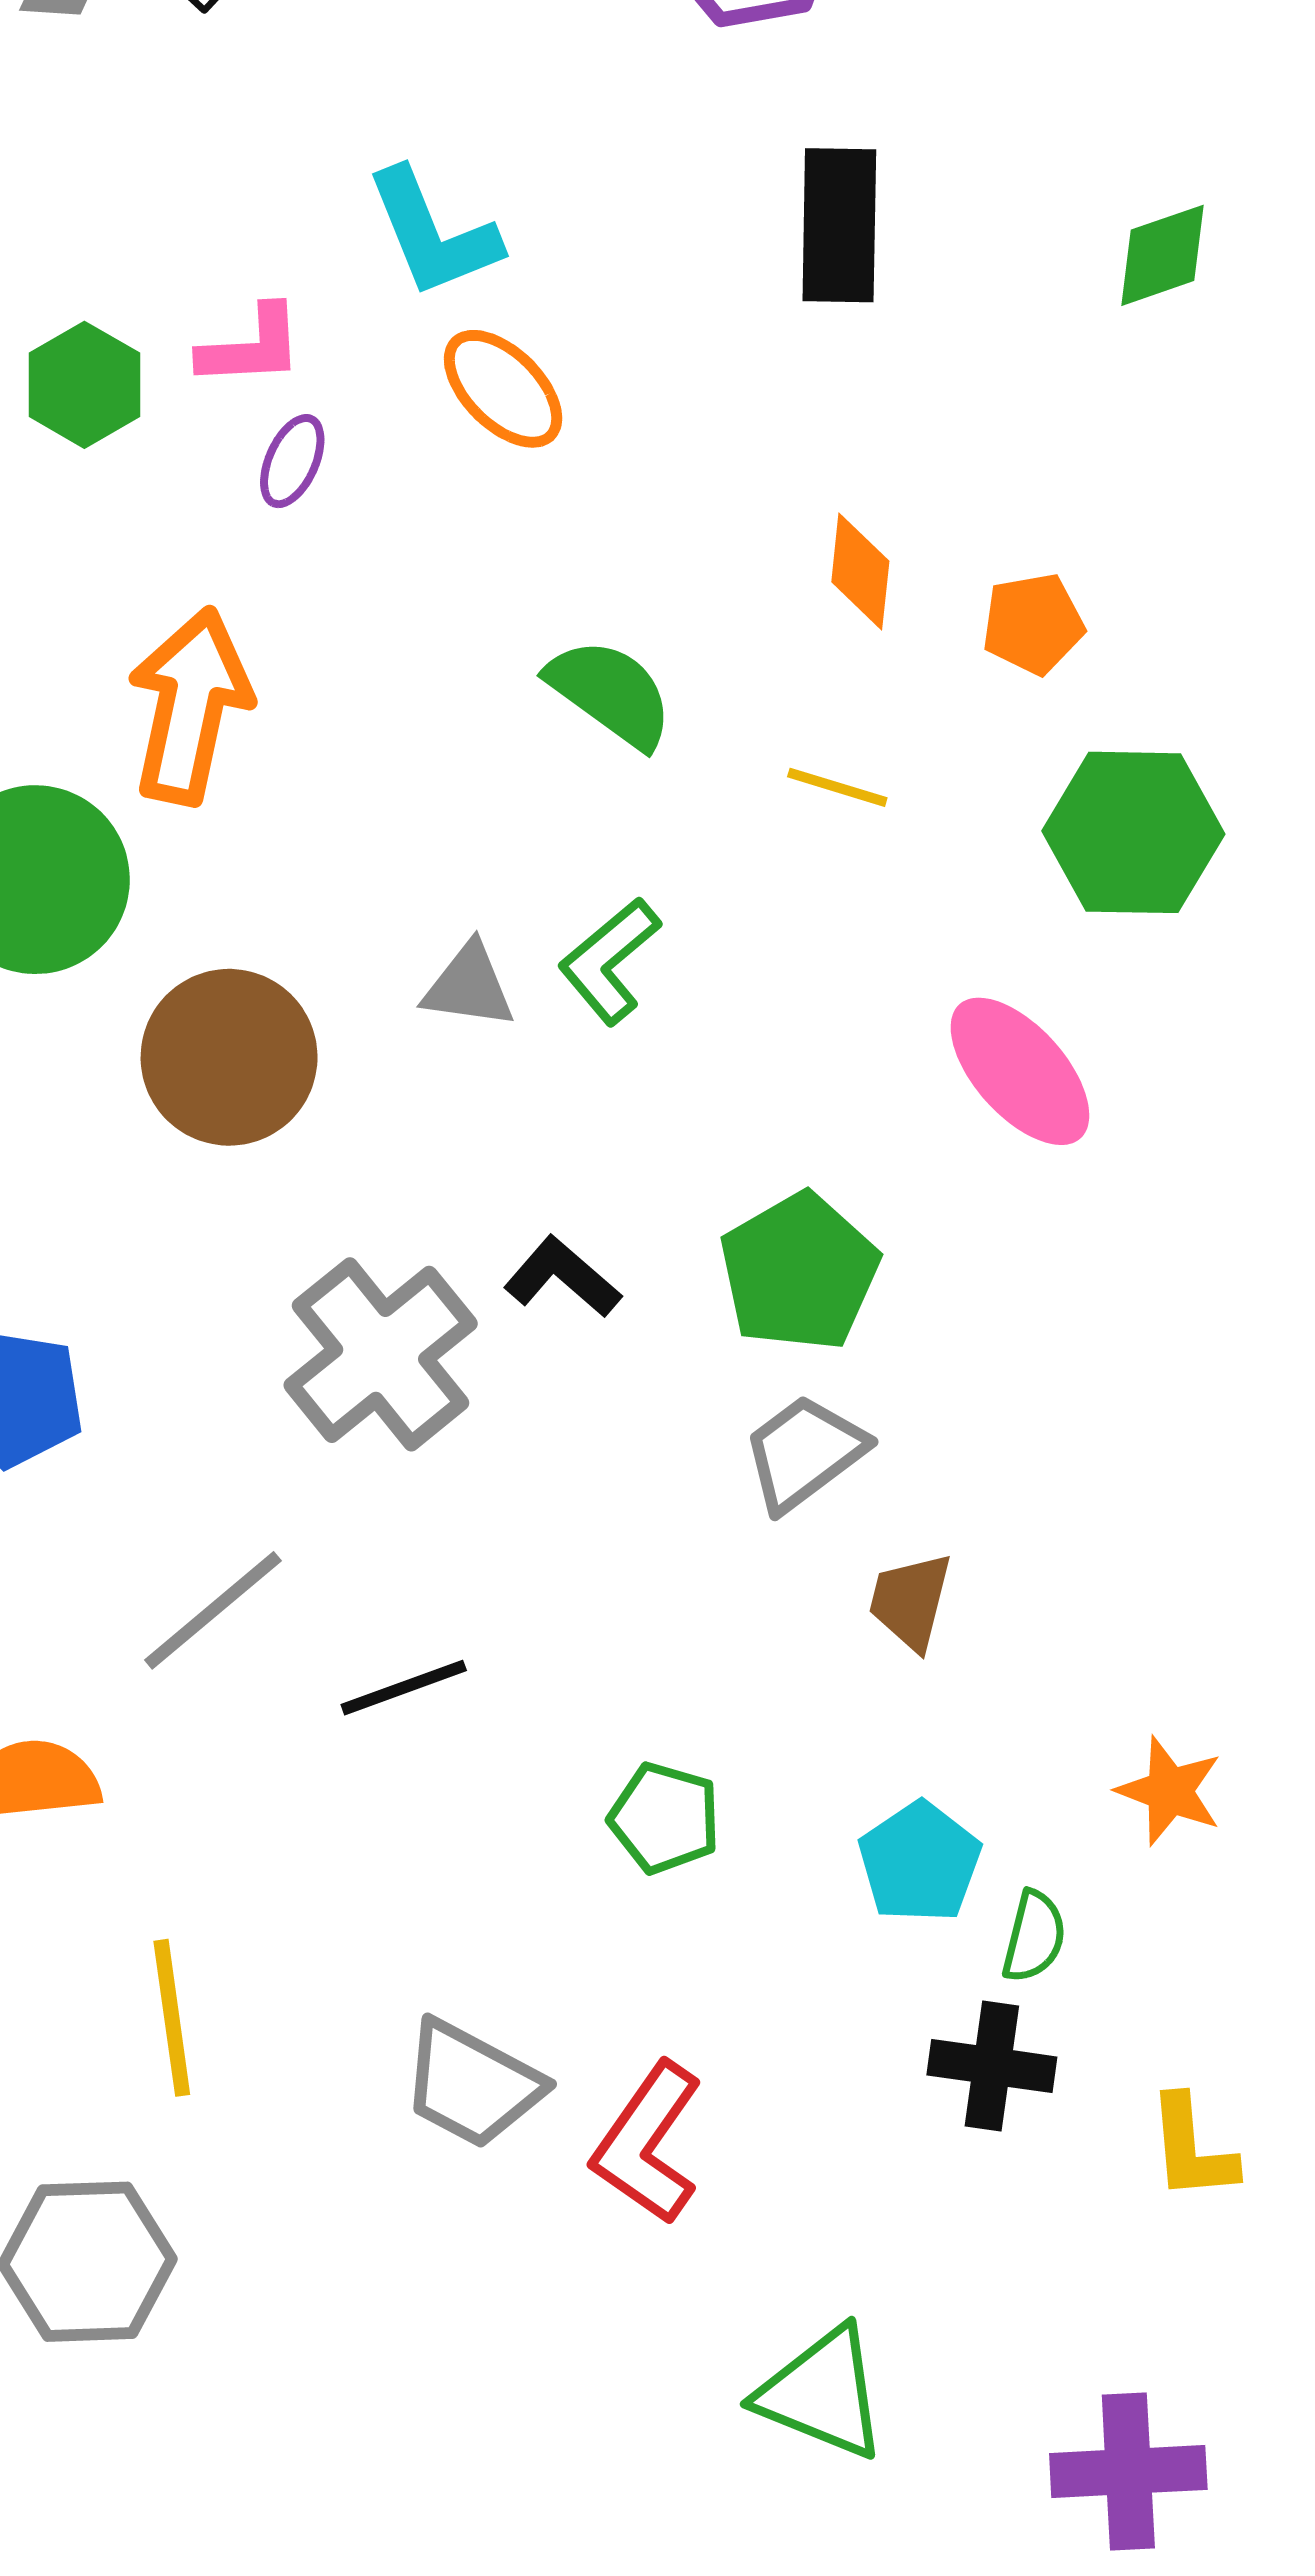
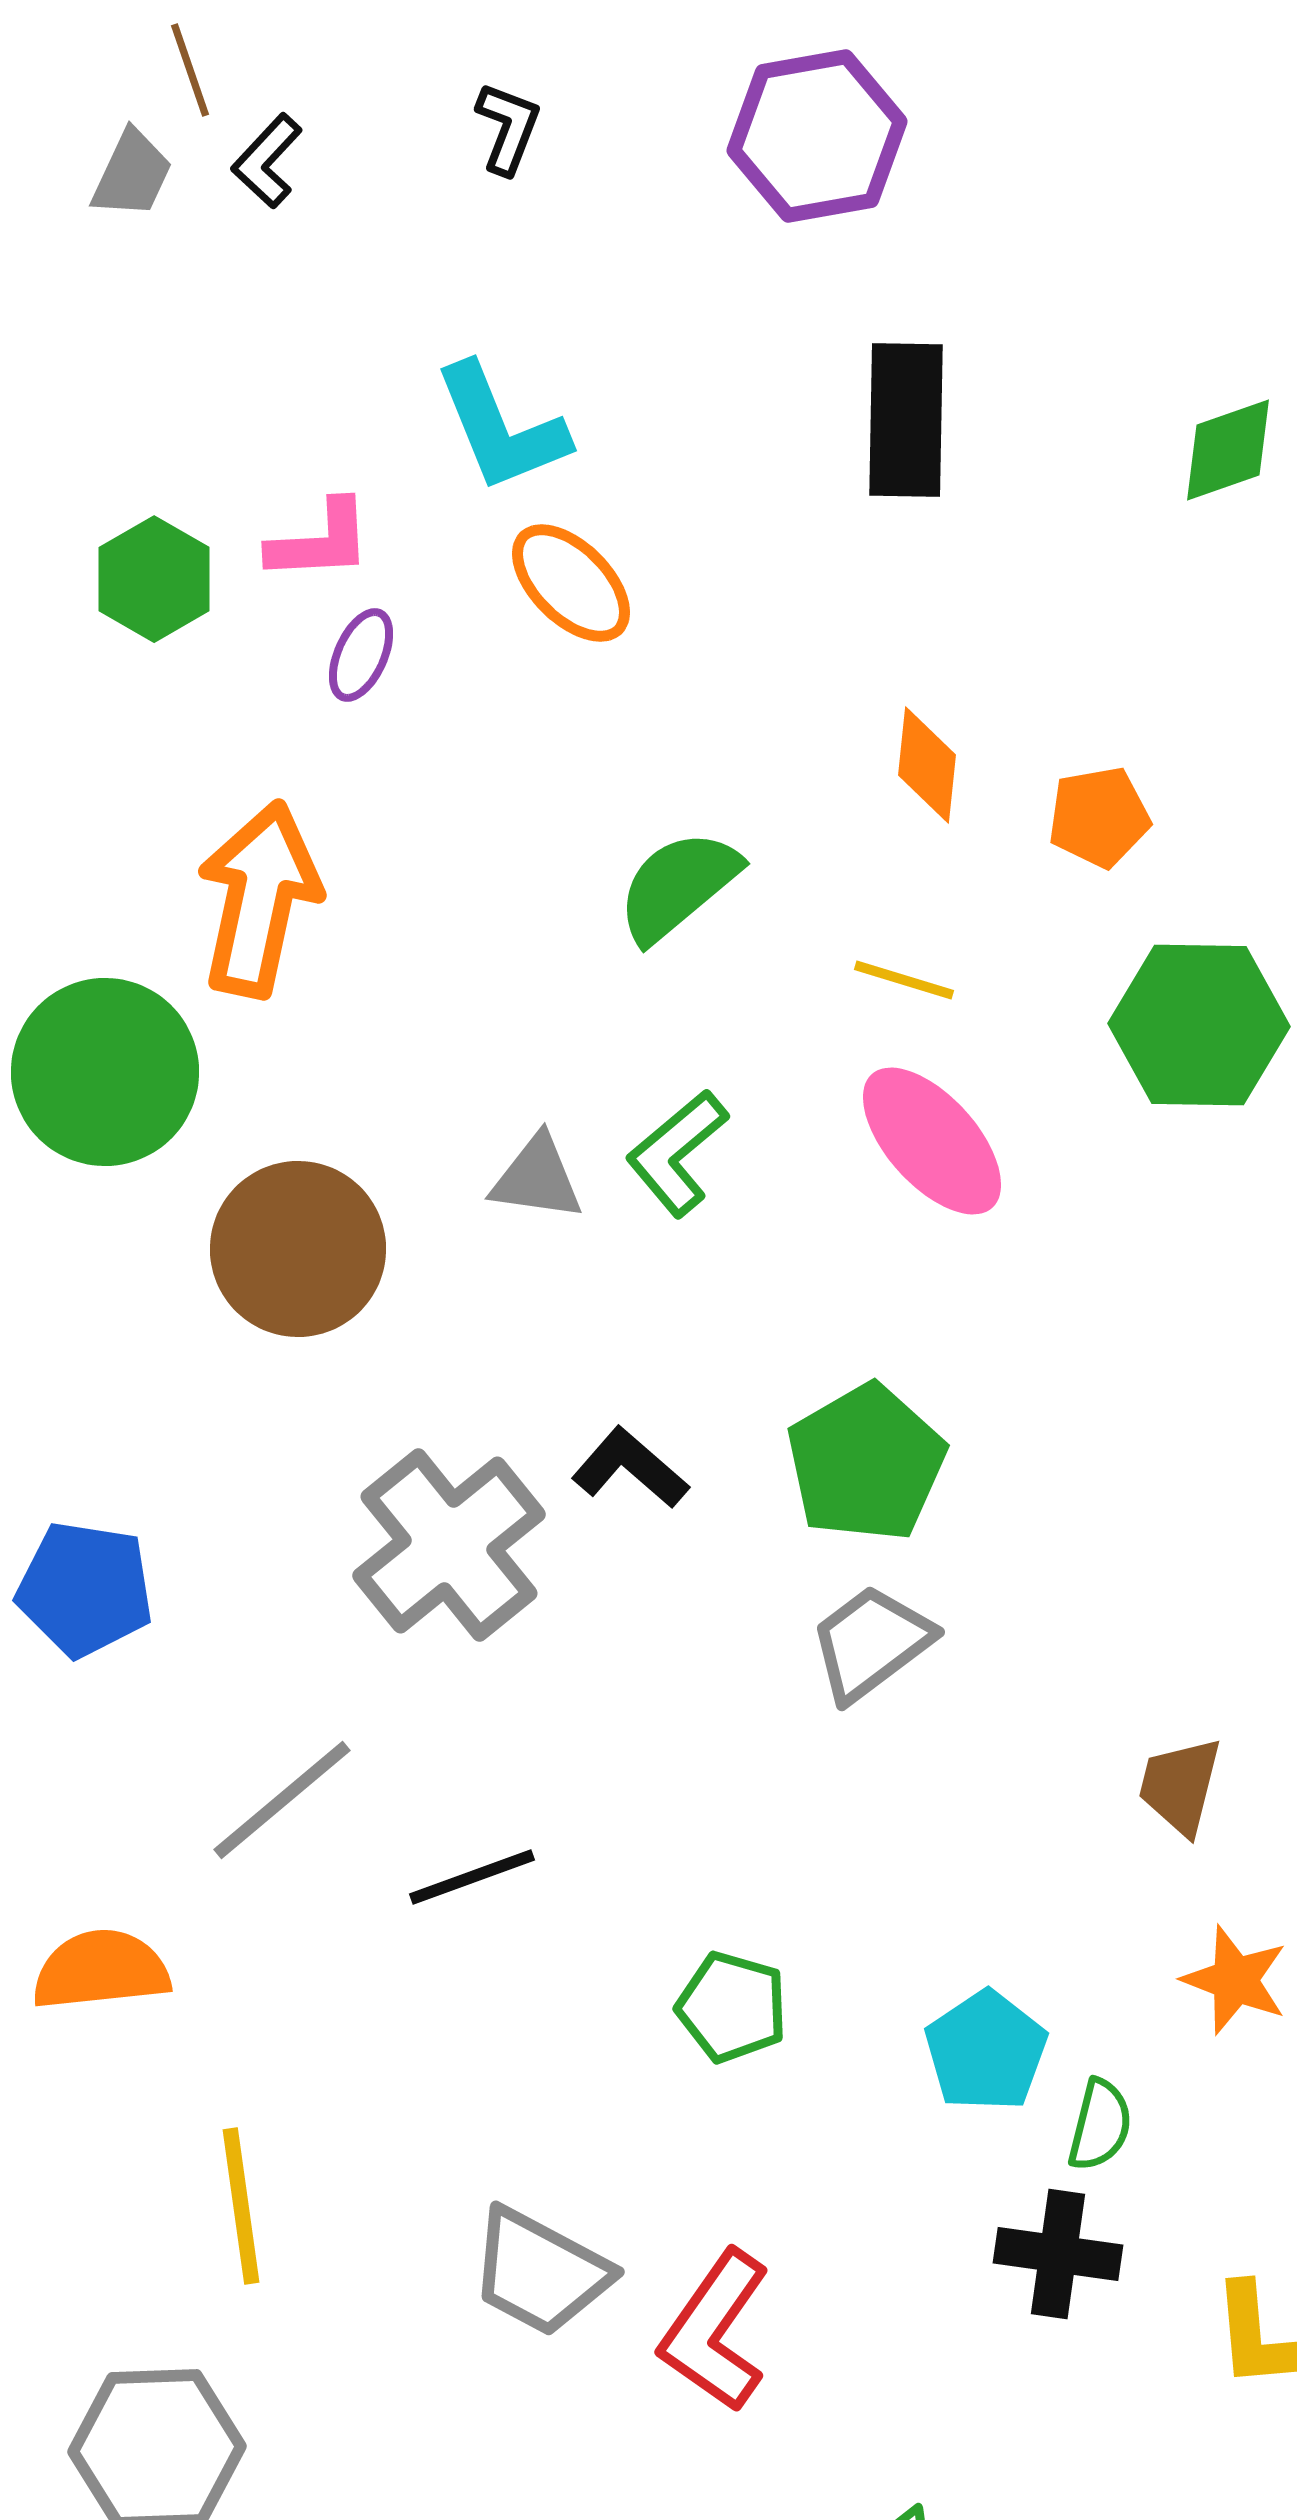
green semicircle: (610, 693) -> (678, 886), turned -76
pink ellipse: (1020, 1071) -> (932, 1141), moved
brown trapezoid: (911, 1601) -> (1180, 1786), moved

